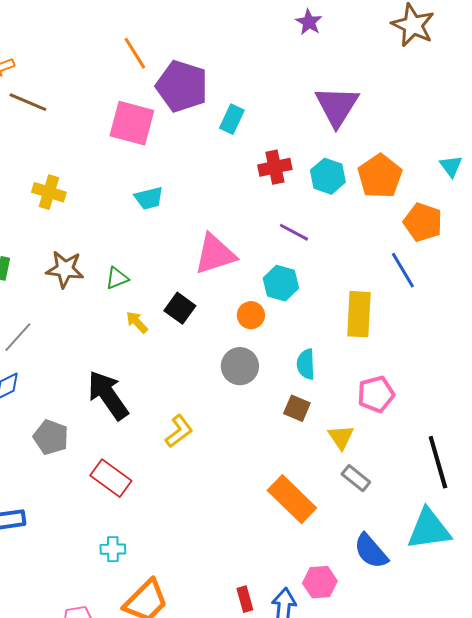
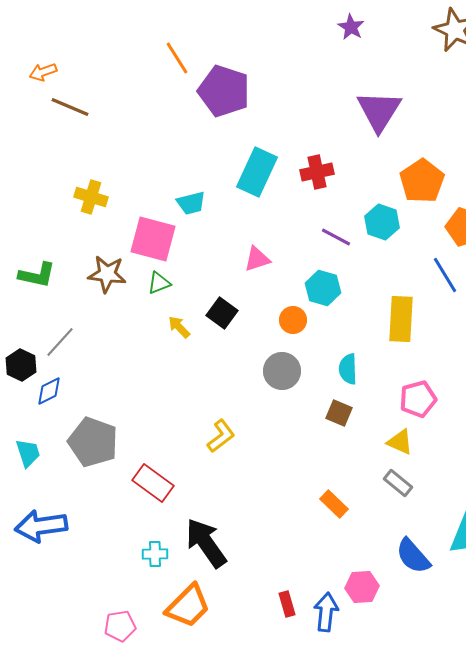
cyan rectangle: (232, 119) -> (257, 172), moved, size x1.6
pink square: (132, 123) -> (153, 239), moved
cyan hexagon: (328, 176) -> (382, 222), moved
pink triangle: (215, 254) -> (257, 259), size x0.6
black arrow: (108, 395) -> (206, 543), moved
gray pentagon: (51, 437) -> (93, 442), size x1.4
yellow triangle: (341, 437) -> (400, 442), moved, turned -32
orange rectangle: (292, 499) -> (334, 504), size x0.6

